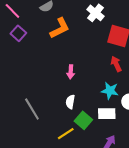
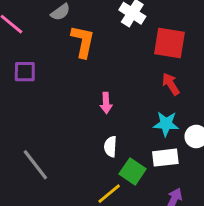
orange L-shape: (60, 28) -> (83, 41), turned -45
purple square: (18, 33) -> (25, 72), moved, turned -35
gray line: (32, 109) -> (35, 165), moved

